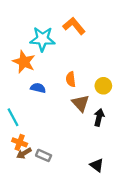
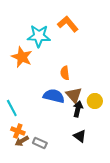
yellow circle: (103, 86) -> (95, 101), moved
blue semicircle: (38, 88) -> (54, 96), moved, size x1.5
black arrow: (99, 117) -> (78, 109), moved
black triangle: (97, 165) -> (80, 136), moved

